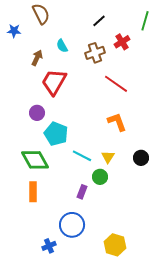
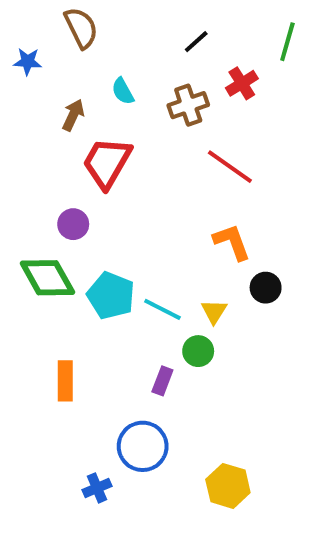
cyan pentagon: (56, 134) -> (111, 296), moved
black circle: (141, 158) -> (266, 288), moved
green diamond: (35, 160) -> (47, 278), moved

